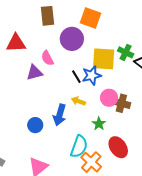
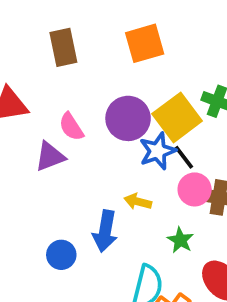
orange square: (90, 18) -> (145, 43), turned -30
purple circle: (72, 39) -> (128, 118), moved
yellow square: (104, 59) -> (177, 117), turned -35
black line: (76, 77) -> (184, 157), moved

